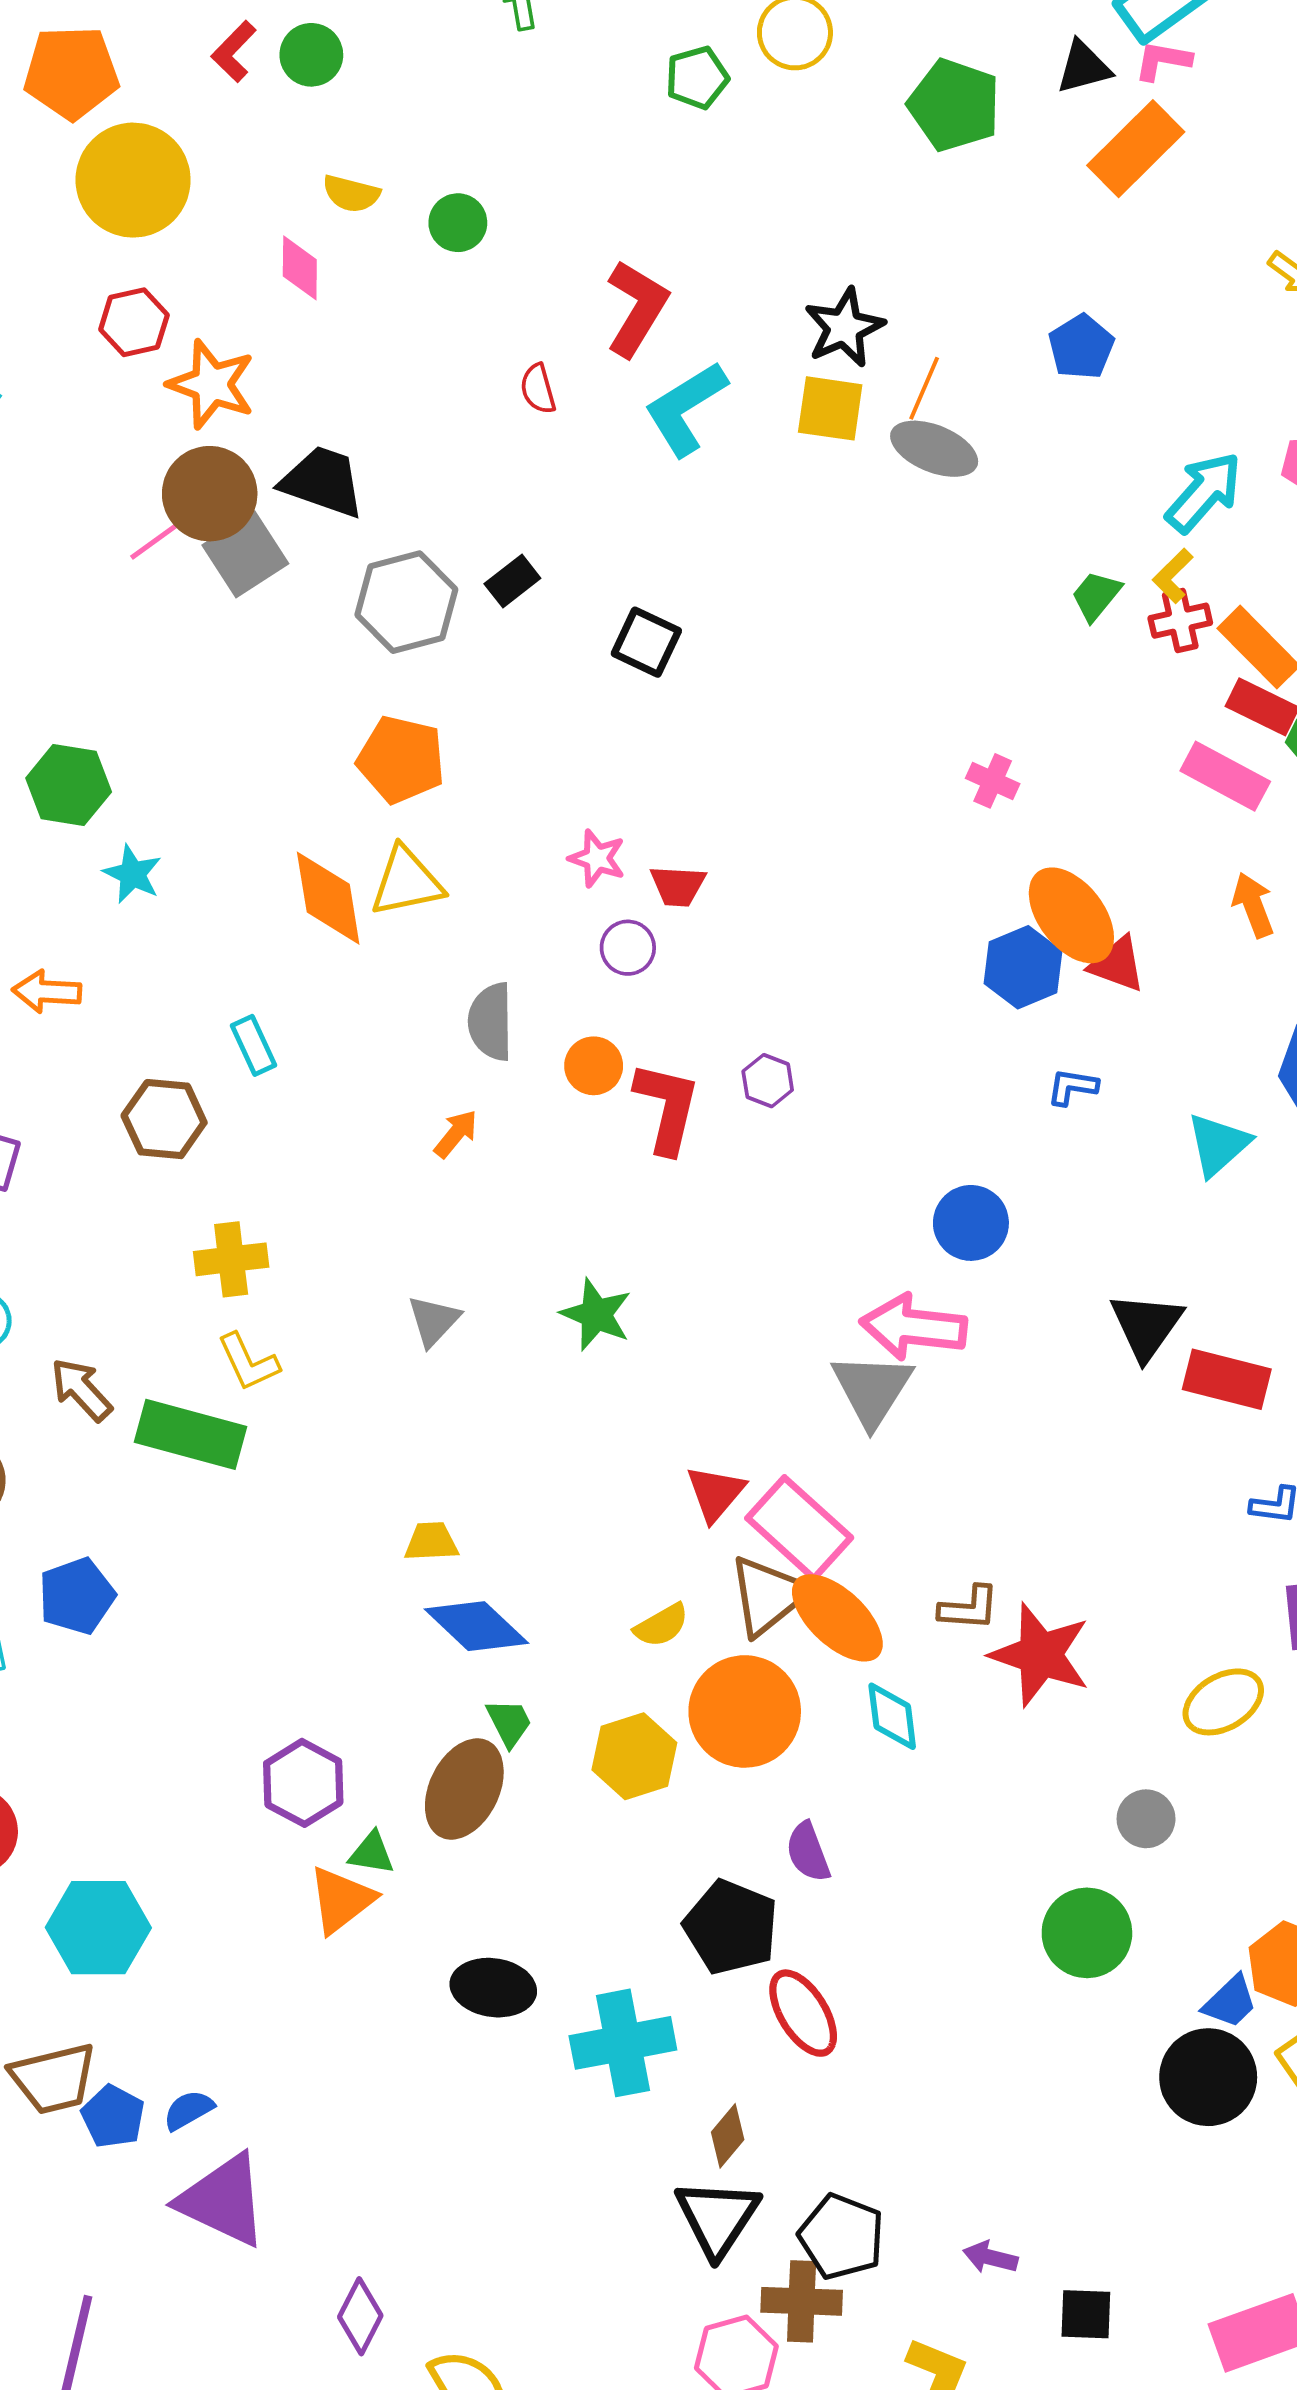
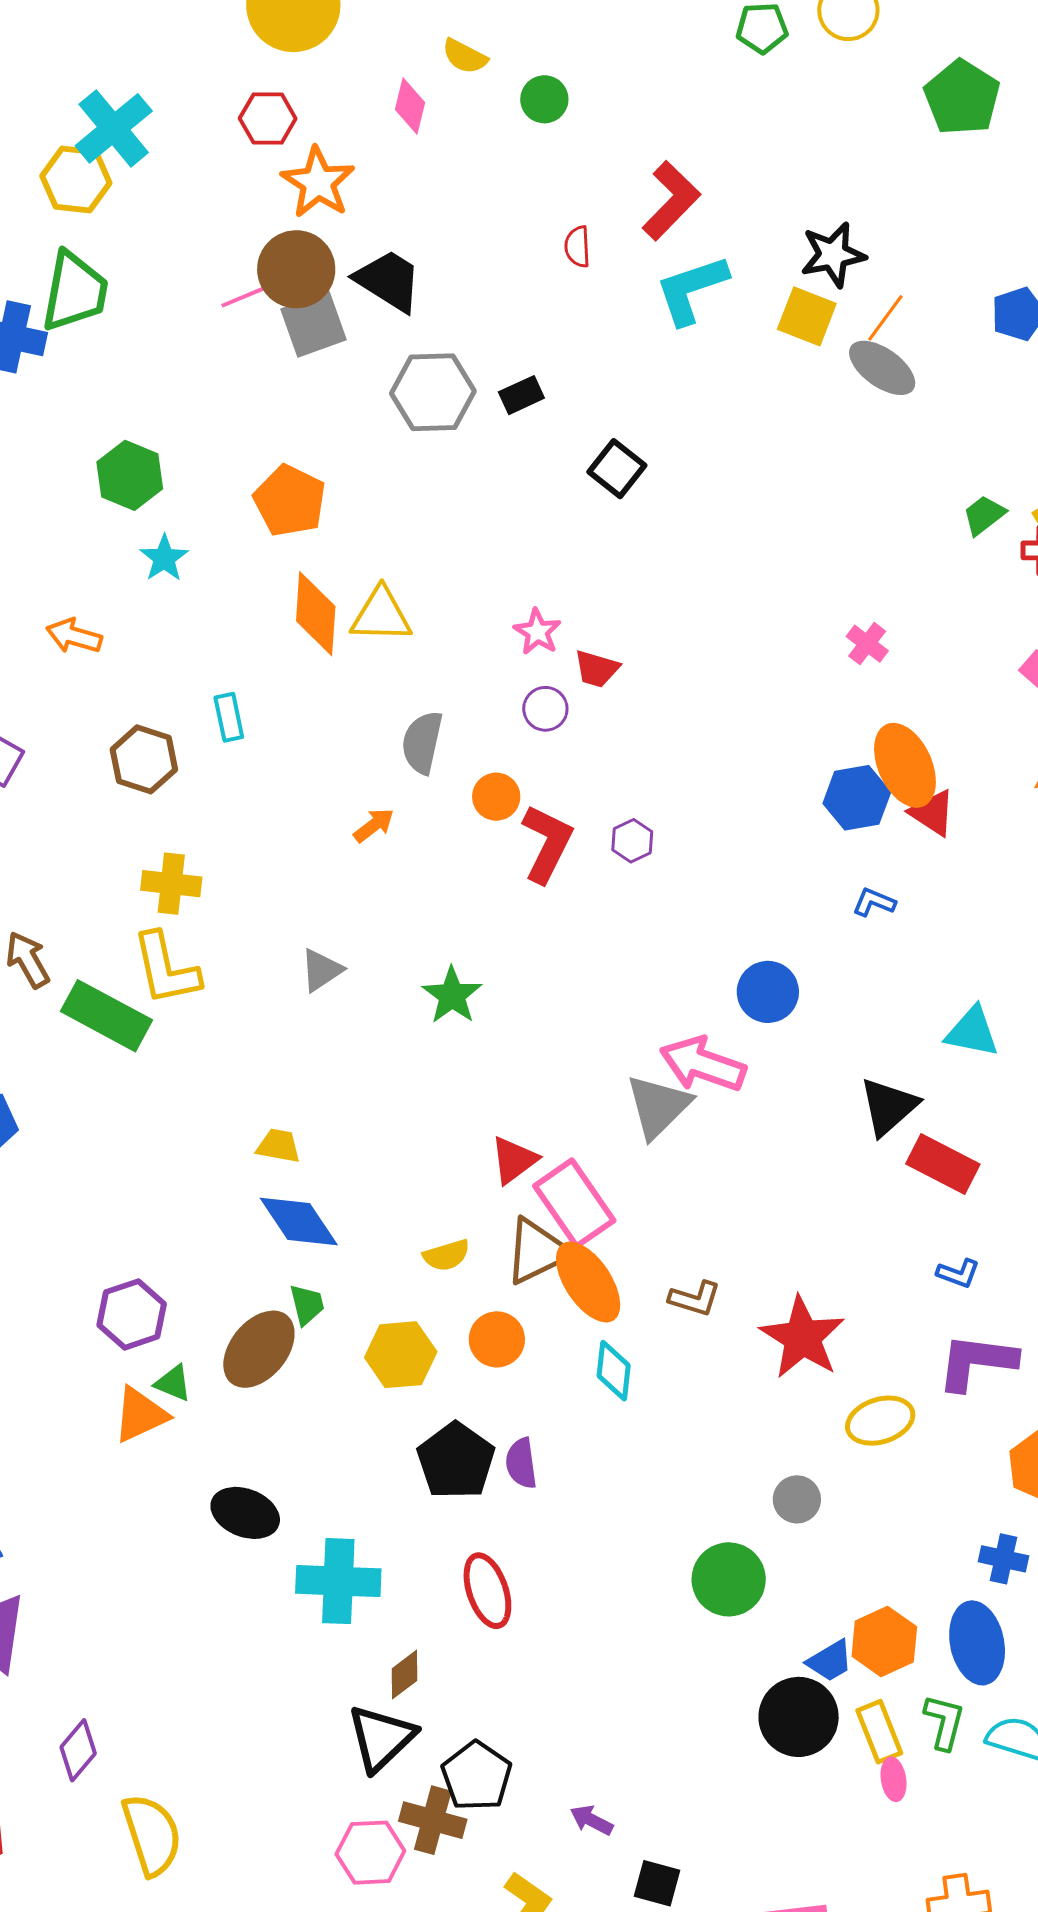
orange pentagon: (401, 760) -> (290, 501), moved
cyan triangle: (1218, 1145) -> (972, 1032), moved, turned 40
yellow L-shape: (248, 1362) -> (166, 969), size x1.5
red star: (1040, 1655) -> (802, 1337), moved
orange circle: (745, 1711) -> (497, 1339), size x0.6
black pentagon: (731, 1927) -> (456, 1461), moved

